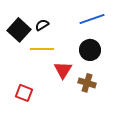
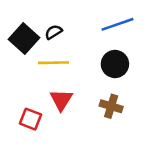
red triangle: (63, 70) -> (61, 100), moved

